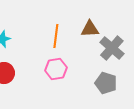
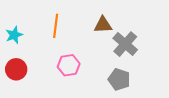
orange line: (56, 36) -> (56, 26), moved

